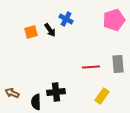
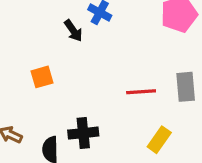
orange square: (31, 32) -> (42, 77), moved

